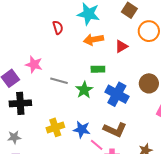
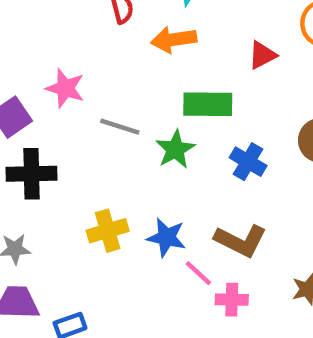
orange arrow: (93, 40) -> (174, 40), moved
green rectangle: (98, 69) -> (208, 104), size x1.5
blue cross: (117, 94) -> (248, 162), size x0.7

